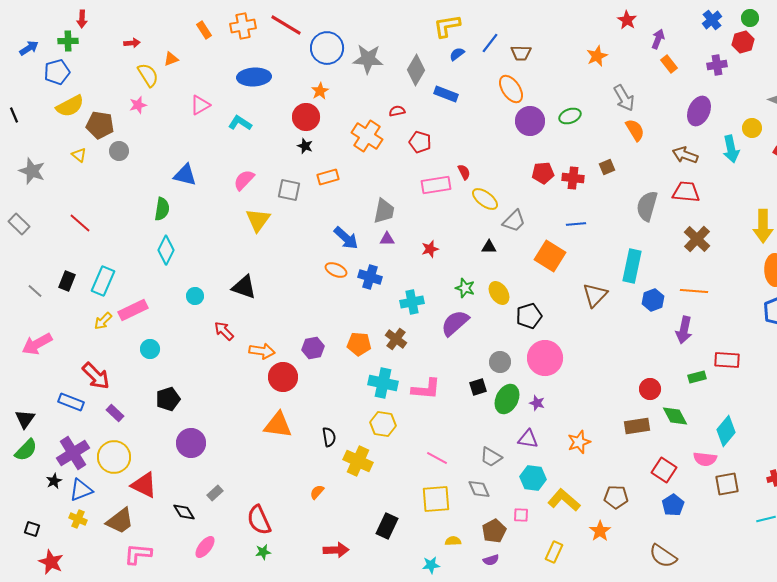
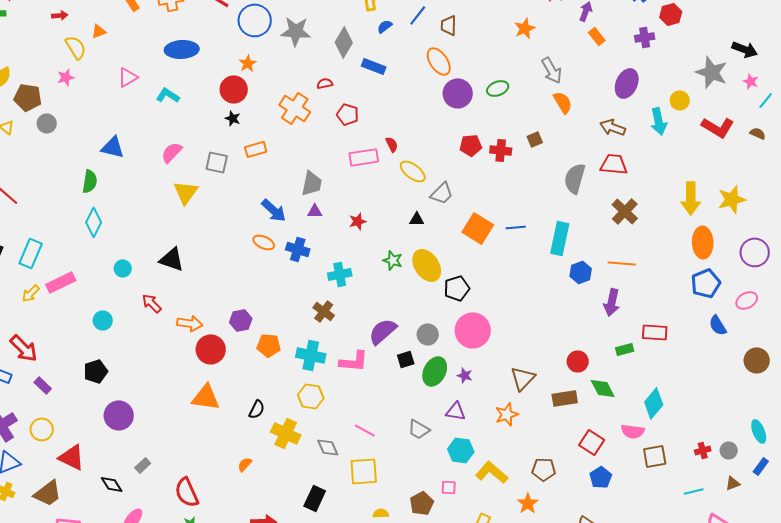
brown trapezoid: (521, 53) -> (449, 25), turned 90
blue line: (576, 224) -> (516, 227), moved
yellow ellipse: (499, 293) -> (427, 265), size x1.4
brown triangle: (595, 295) -> (523, 378), moved
purple semicircle: (455, 323) -> (383, 331), moved
orange pentagon: (359, 344) -> (269, 345), moved
cyan circle: (150, 349) -> (103, 320), moved
black semicircle: (329, 437) -> (257, 409), turned 36
yellow circle: (114, 457) -> (42, 429), size x0.7
gray diamond: (479, 489) -> (328, 447), moved

